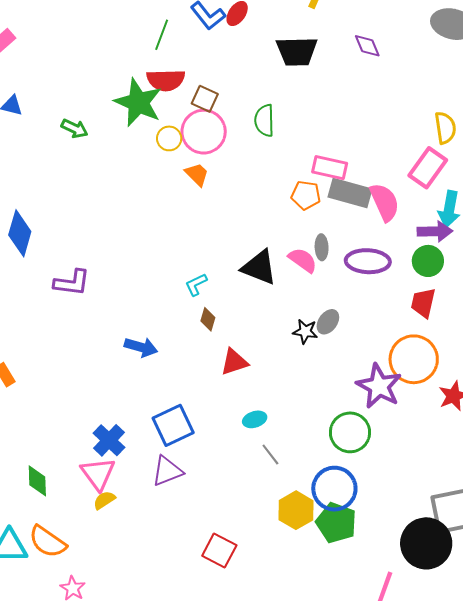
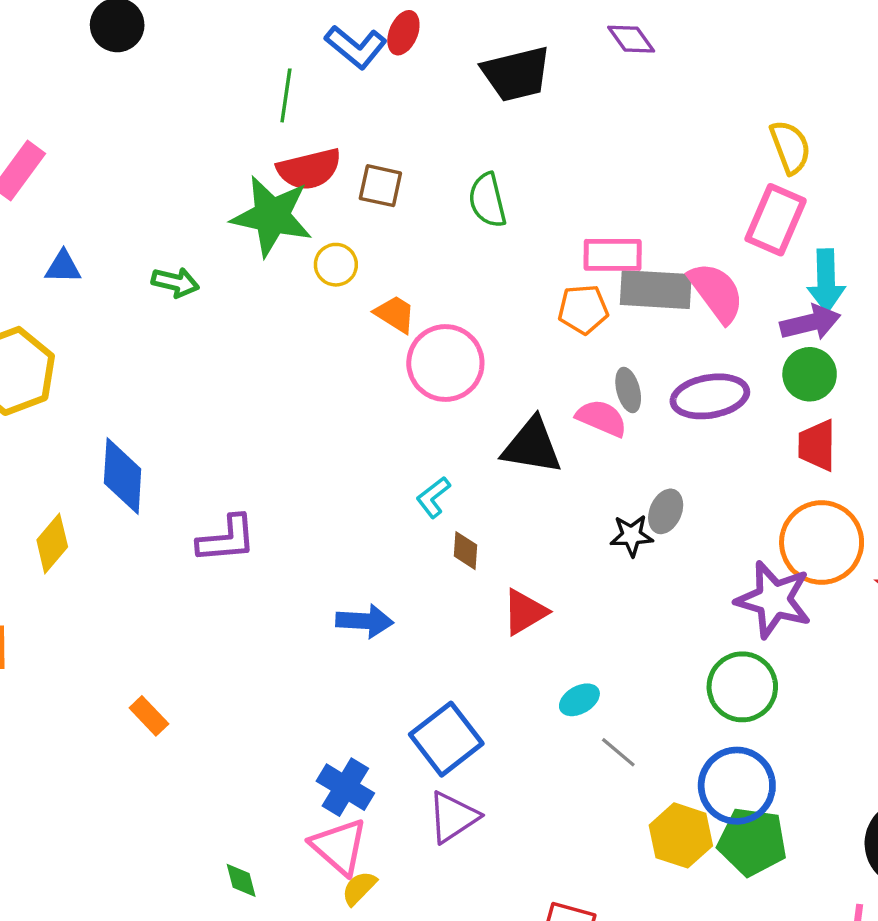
pink circle: (204, 132) -> (445, 363), moved
green diamond: (37, 481) -> (241, 880), size x0.7

